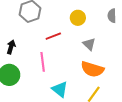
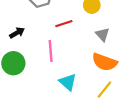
black arrow: (11, 47) -> (17, 33), turned 40

